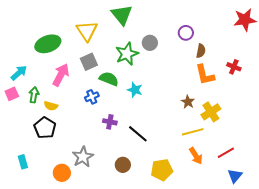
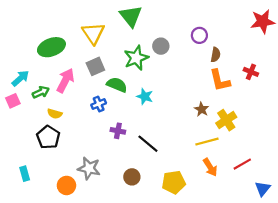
green arrow: (34, 95) -> (41, 92), moved, turned 56
gray star: (83, 157) -> (89, 168), turned -30
blue triangle: (235, 176) -> (263, 189), moved

